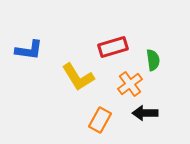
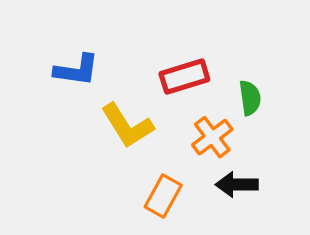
blue L-shape: (29, 50) -> (76, 70), moved

